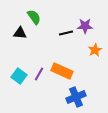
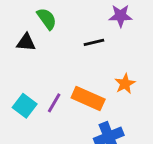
purple star: (85, 26) -> (121, 16), moved
orange star: (95, 50) -> (125, 84), moved

